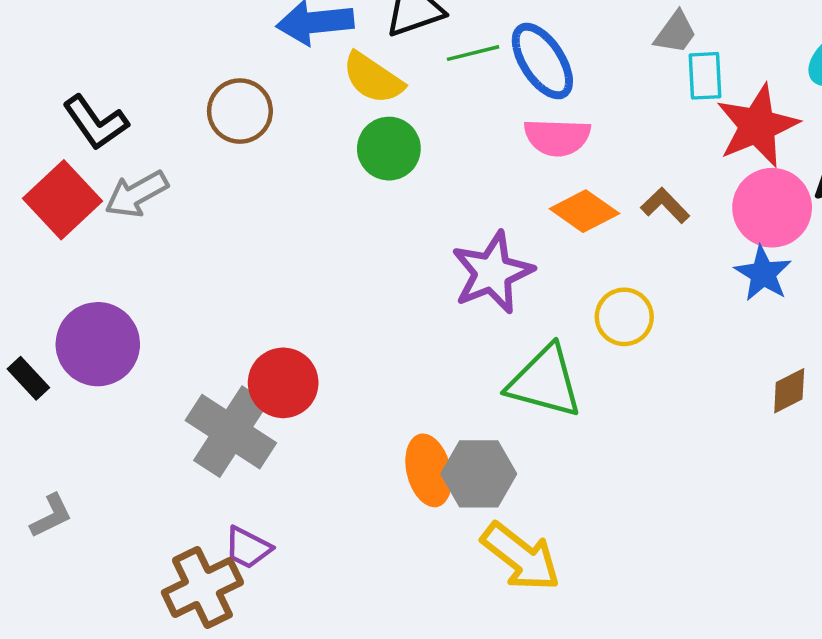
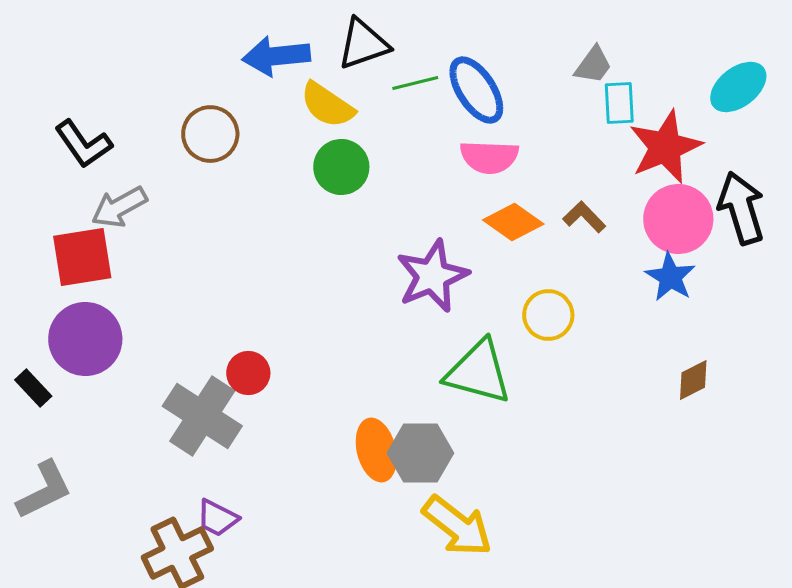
red square: (63, 200) -> (82, 257), moved, turned 34
black rectangle: (28, 378) -> (33, 388), moved
red circle: (283, 383) -> (248, 373), size x0.7
gray L-shape: (51, 516) -> (44, 490), size x1.5

